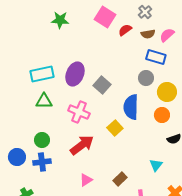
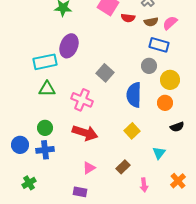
red semicircle: (125, 30) -> (128, 18), turned -136
purple ellipse: (75, 74) -> (69, 46), moved
yellow square: (115, 128) -> (132, 131), moved
red arrow: (82, 145) -> (85, 133), turned 55

